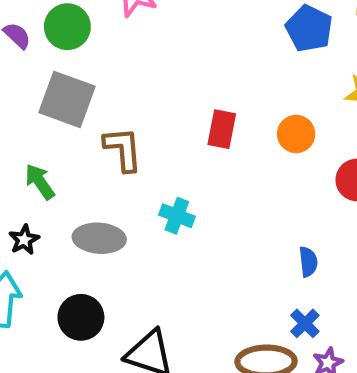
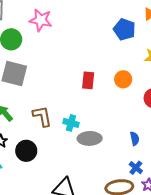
brown L-shape: (123, 149) -> (42, 116), moved
gray ellipse: (99, 238) -> (90, 138), moved
black circle: (81, 317) -> (26, 151), moved

